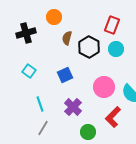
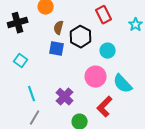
red rectangle: (112, 25) -> (104, 15), turned -48
cyan circle: (116, 49) -> (108, 51), moved
blue square: (65, 75) -> (57, 49), moved, turned 35

